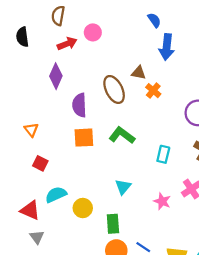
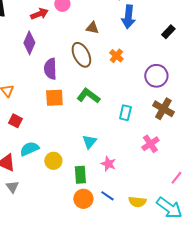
brown triangle: (139, 73) -> (92, 28), moved
pink star: (162, 201) -> (108, 164), moved

